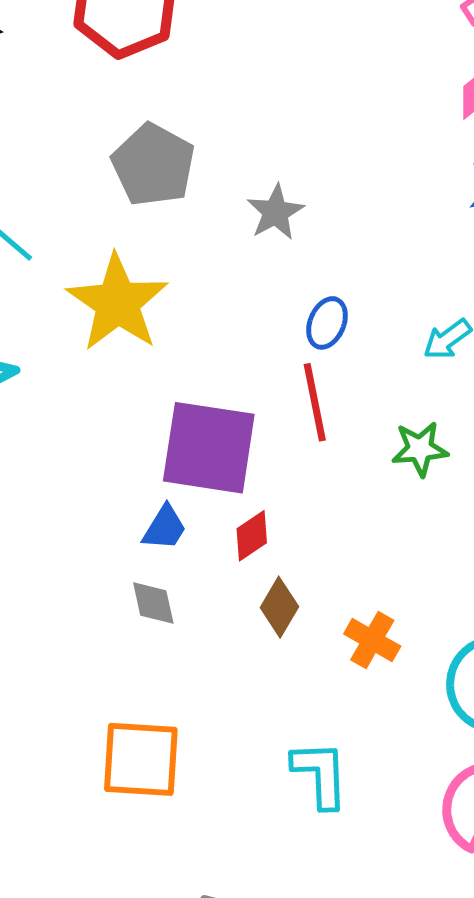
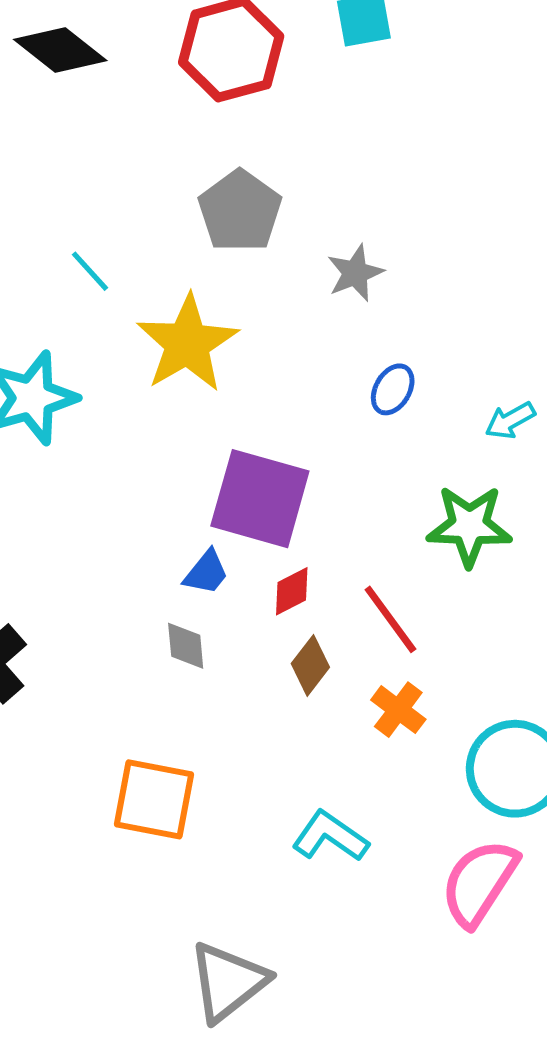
red line: (315, 402) -> (390, 619), moved, turned -32
green star: (420, 449) -> (469, 526), size x1.5
cyan L-shape: (320, 774) -> (330, 836), turned -60

